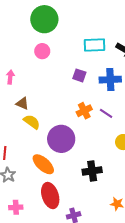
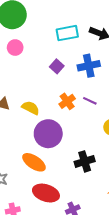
purple square: (79, 75) -> (57, 66), turned 32
yellow semicircle: (32, 122) -> (31, 108), moved
red ellipse: (50, 196) -> (46, 193), turned -45

